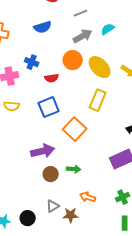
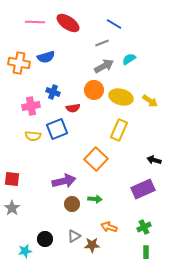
blue semicircle: (43, 27) -> (46, 57), moved
yellow ellipse: (100, 67) -> (121, 97), turned -30
blue square: (49, 107) -> (57, 129), moved
black circle: (28, 218) -> (45, 239), moved

